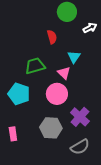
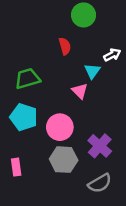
white arrow: (90, 28) -> (112, 55), moved
green trapezoid: (35, 66) -> (27, 79), moved
pink circle: (57, 94) -> (60, 127), moved

